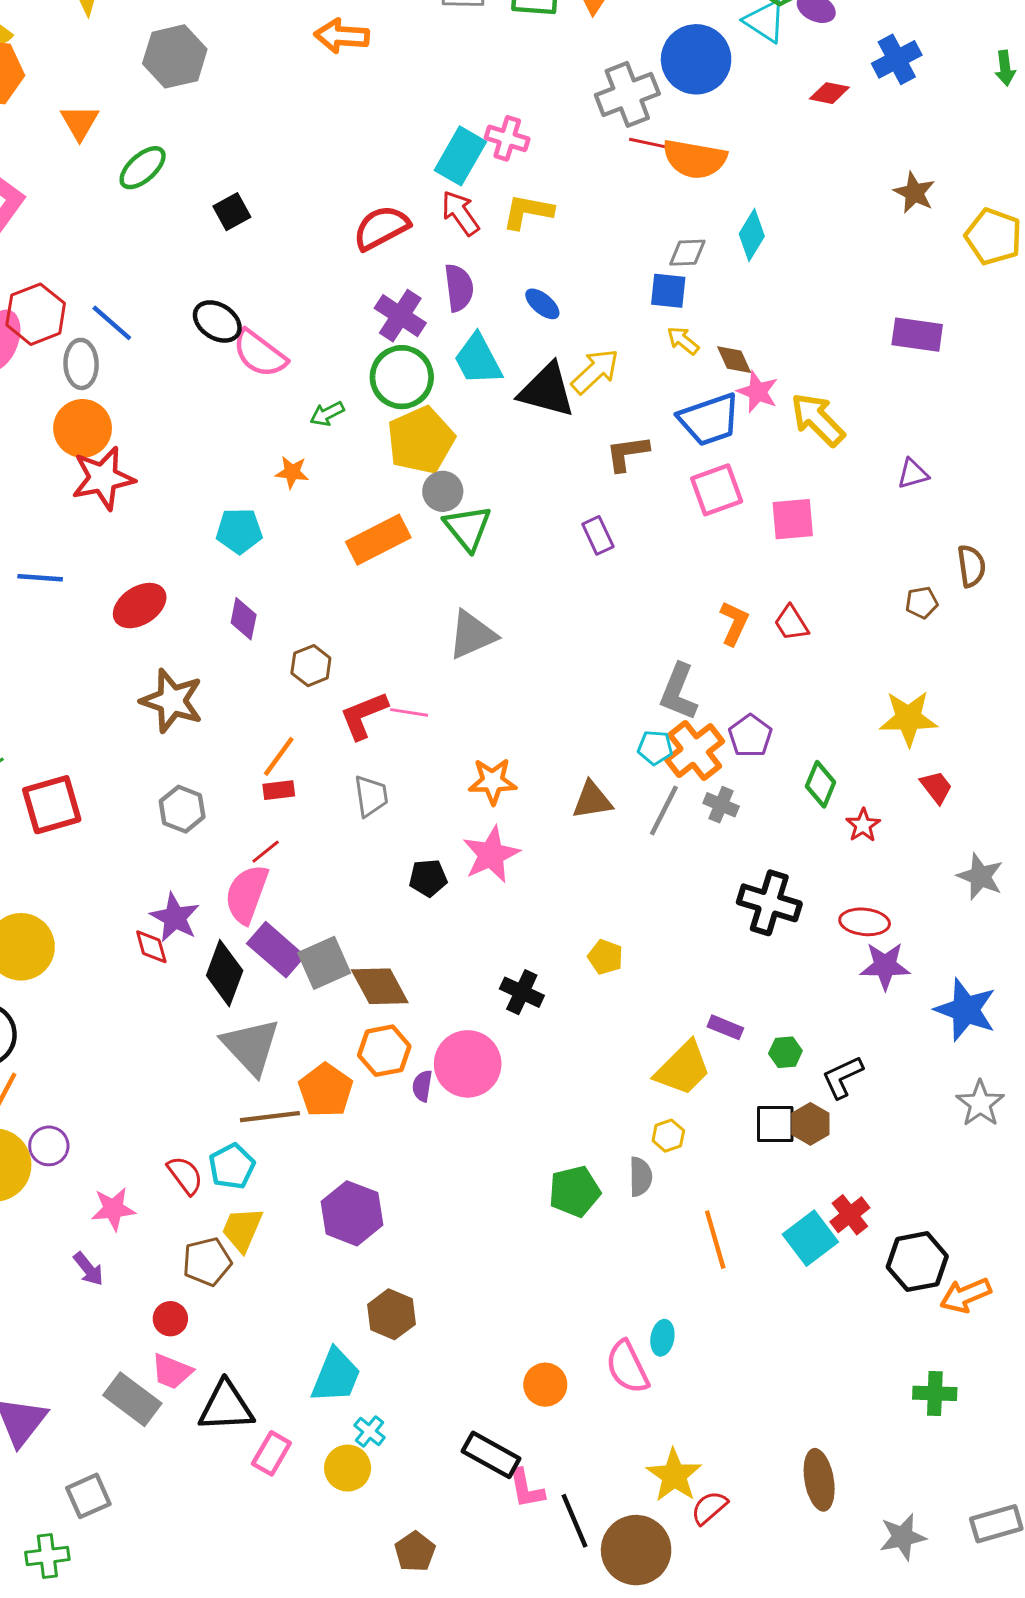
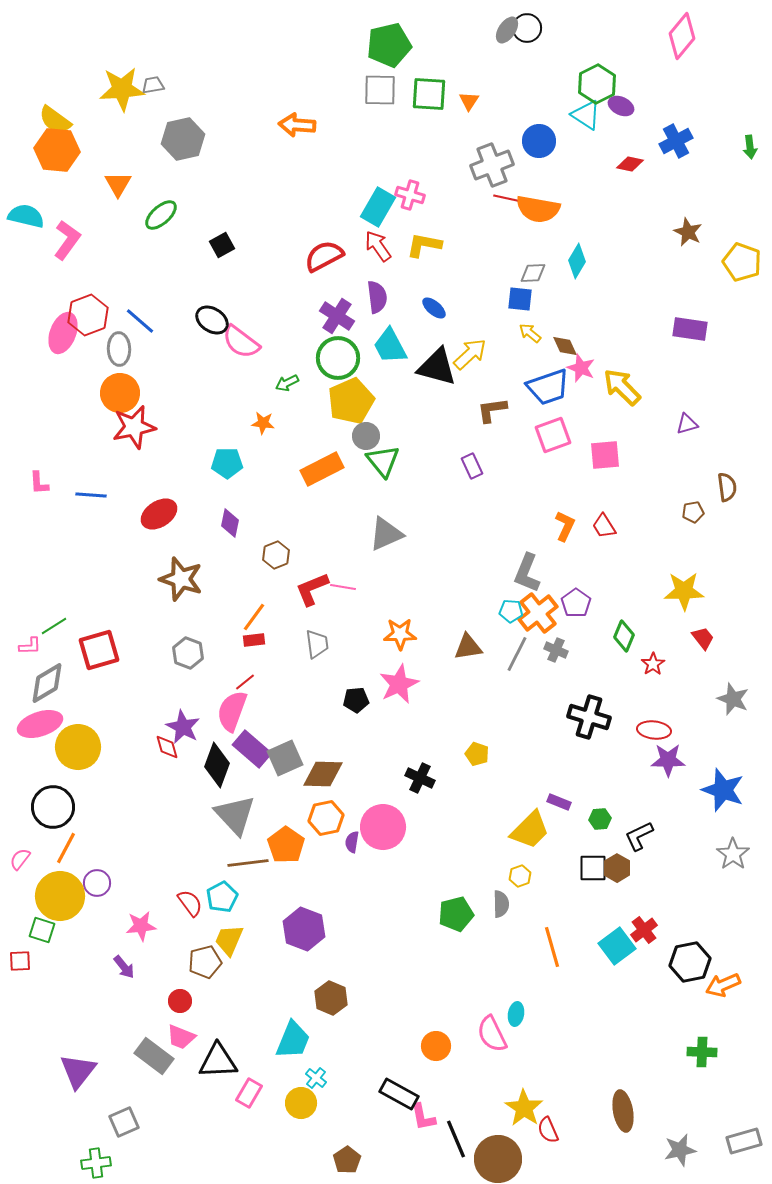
blue circle: (696, 59) -> (539, 141), size x0.7
brown diamond: (380, 986) -> (323, 774), turned -60
red semicircle: (709, 1508) -> (548, 1130), turned -72

